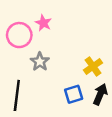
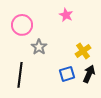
pink star: (43, 23) -> (66, 15), moved

